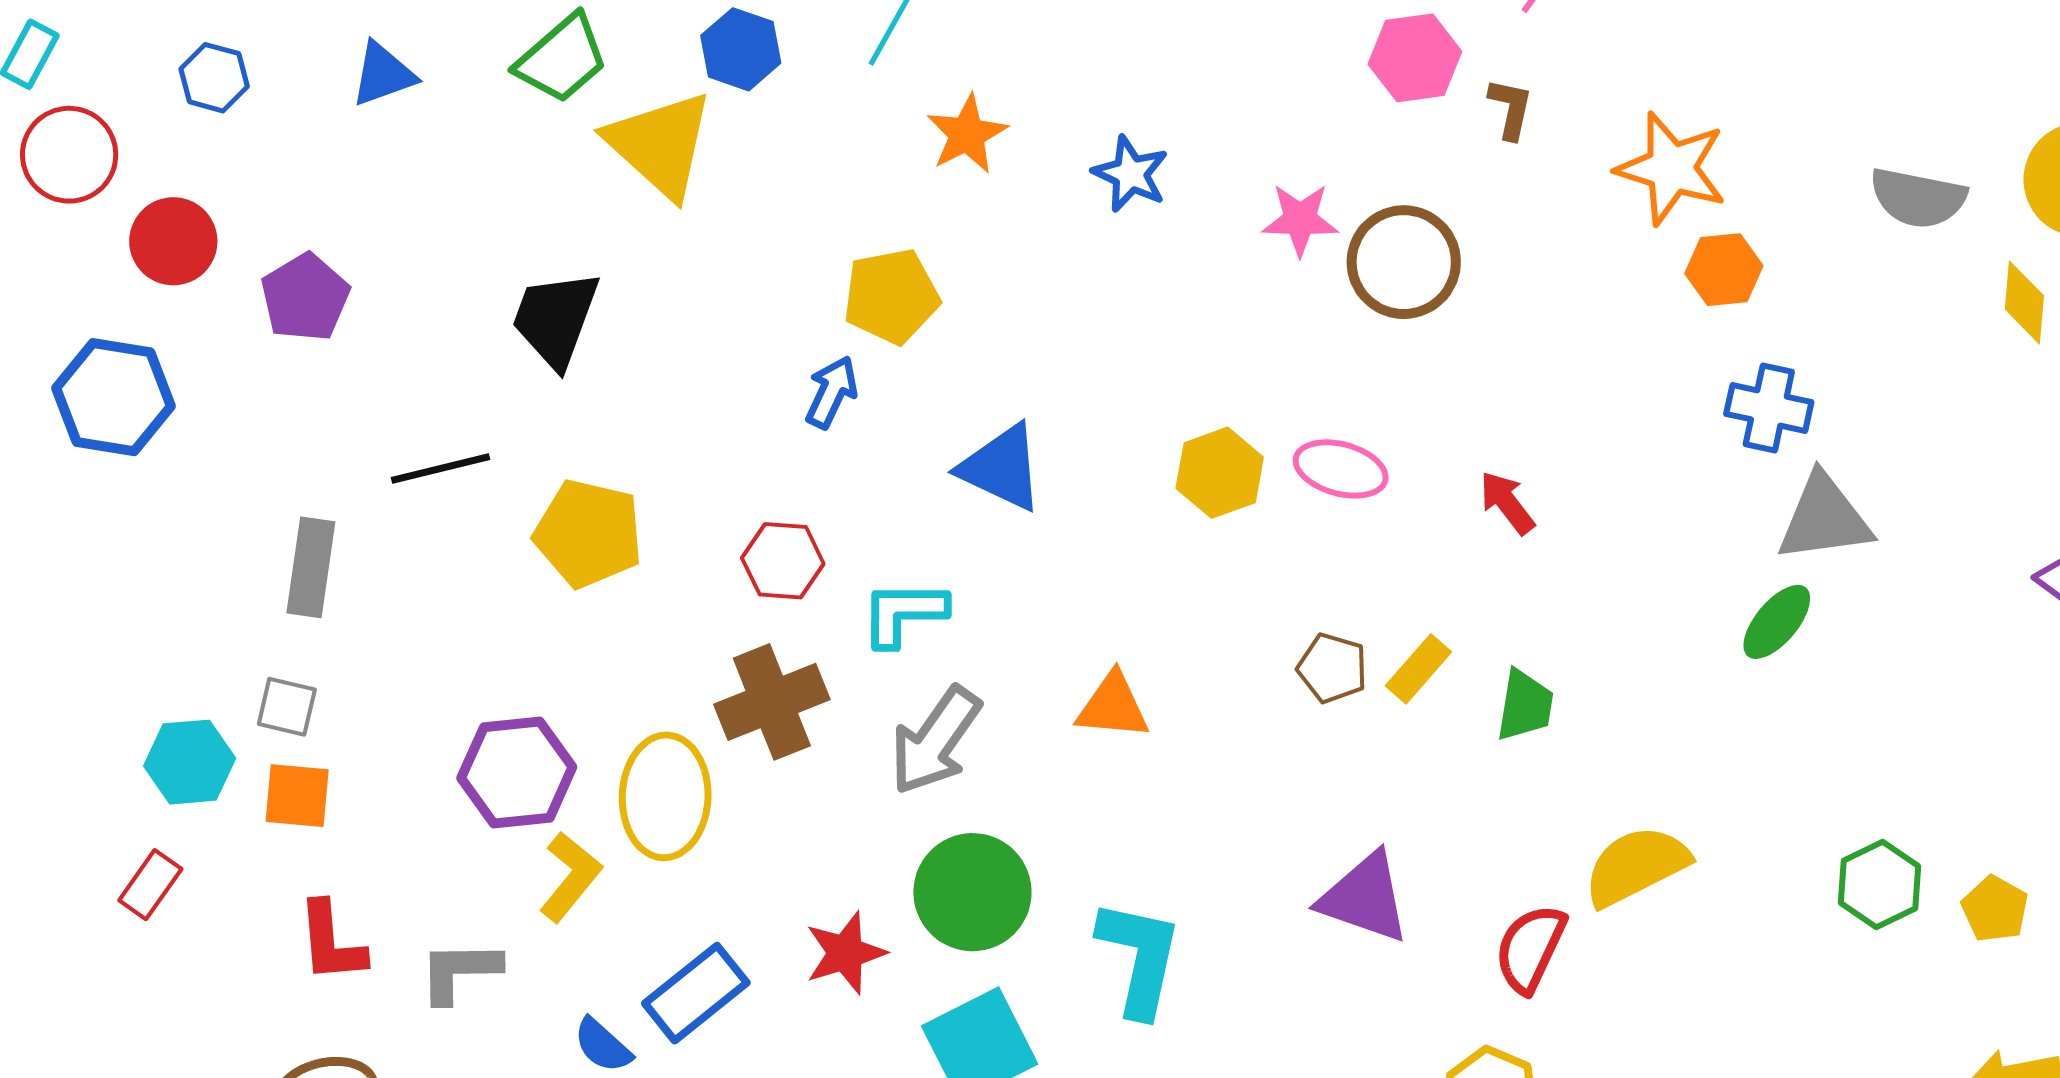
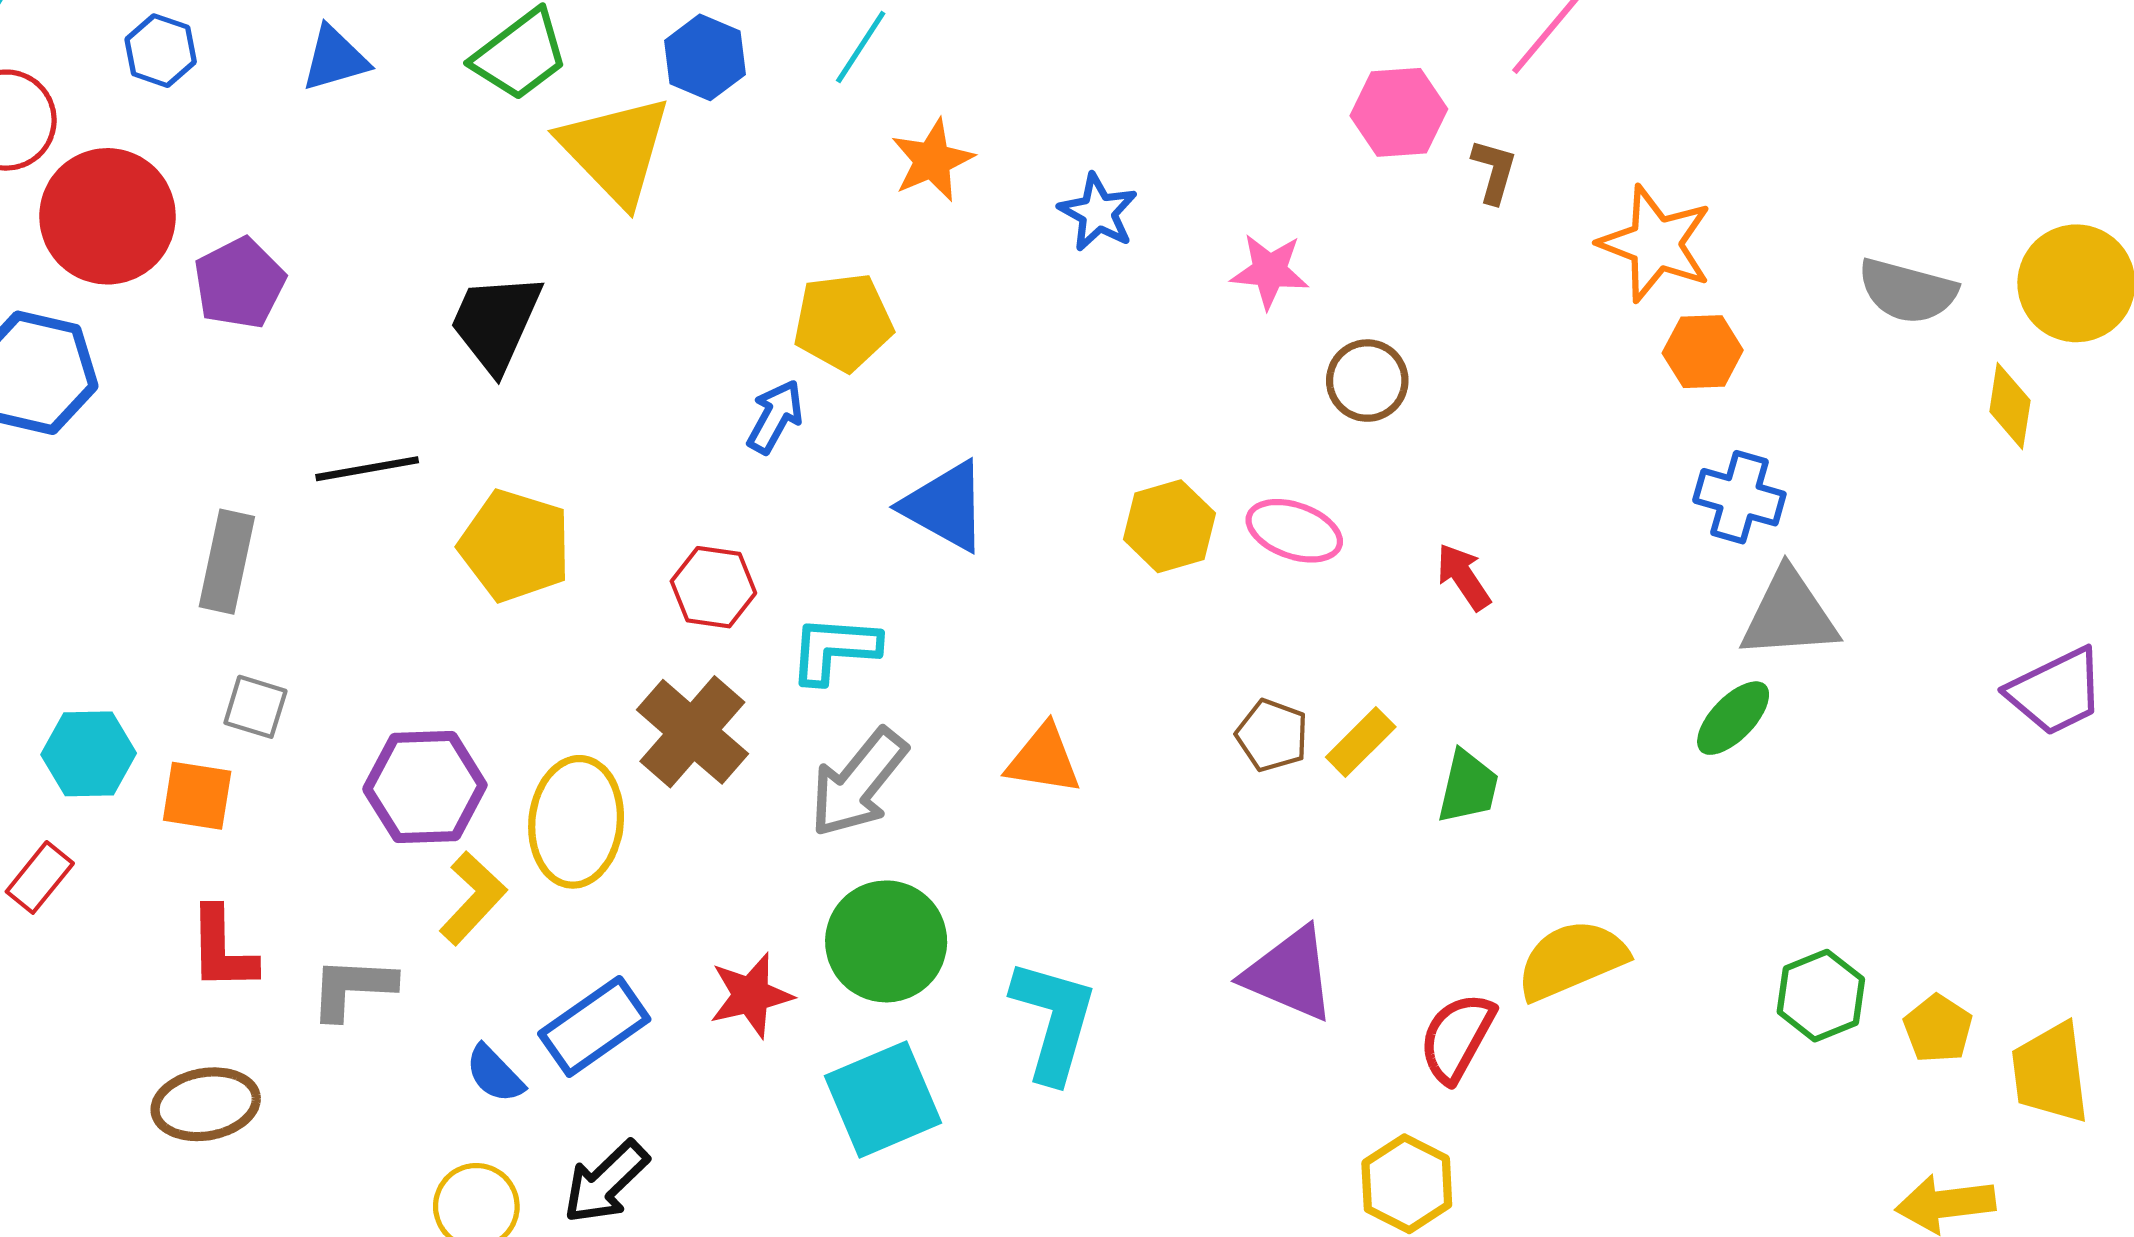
red circle: (173, 241) -> (107, 216), size x1.5
brown circle: (1404, 262) -> (1367, 381), moved, size x0.7
brown cross: (772, 702) -> (692, 732), turned -31
gray square: (287, 707) -> (255, 707), moved

